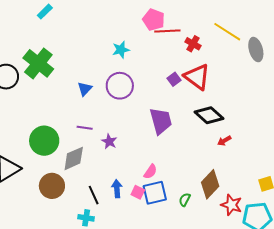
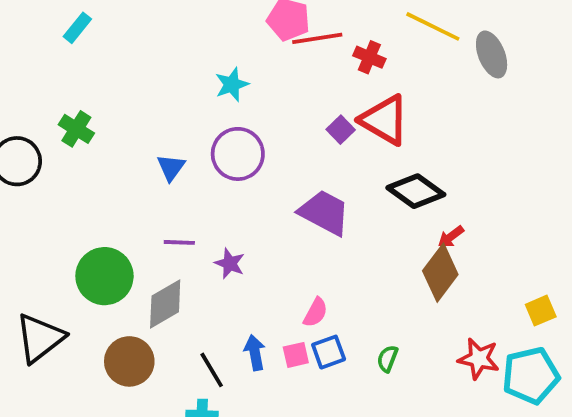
green cross: (38, 63) -> (76, 129), size x0.6
purple trapezoid: (161, 121) -> (324, 213), turned -40
brown diamond: (210, 184) -> (440, 273), moved
pink square: (138, 192) -> (296, 355), turned -32
blue square: (155, 193) -> (329, 352), size x0.7

